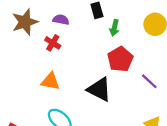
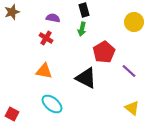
brown star: (25, 22) -> (12, 12), moved, size x0.7
green arrow: (114, 28) -> (82, 29), moved

